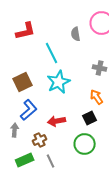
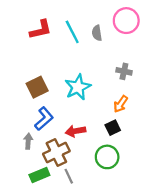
cyan line: (52, 53) -> (72, 32), moved
orange arrow: (97, 97) -> (121, 104), turned -112
brown cross: (40, 140) -> (56, 152), size x1.6

